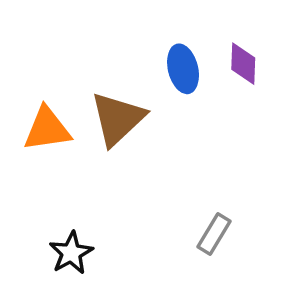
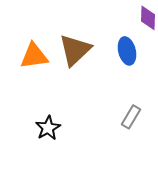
blue ellipse: (183, 69) -> (127, 51), moved

